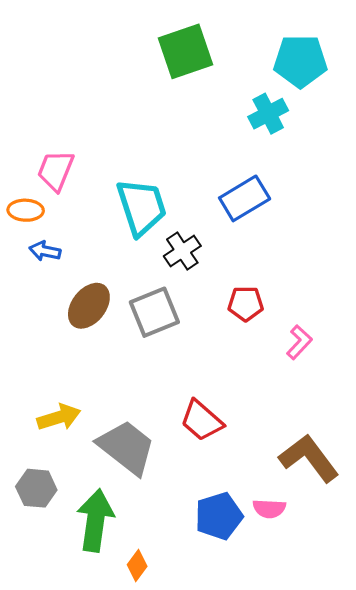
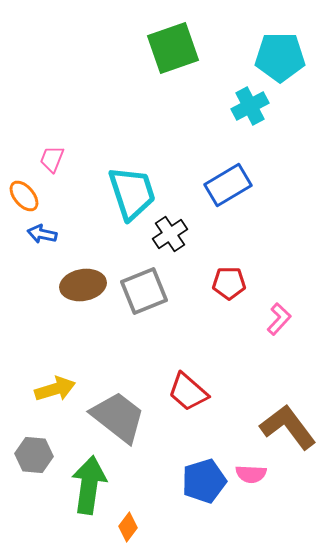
pink trapezoid: (56, 171) -> (52, 159), size x0.7
orange ellipse: (26, 210) -> (24, 196), turned 48
brown ellipse: (89, 306) -> (83, 285), turned 42

